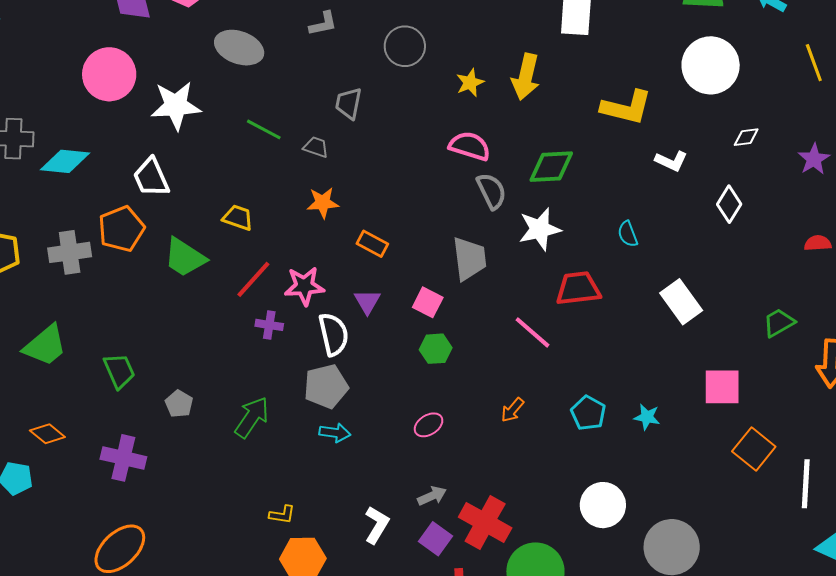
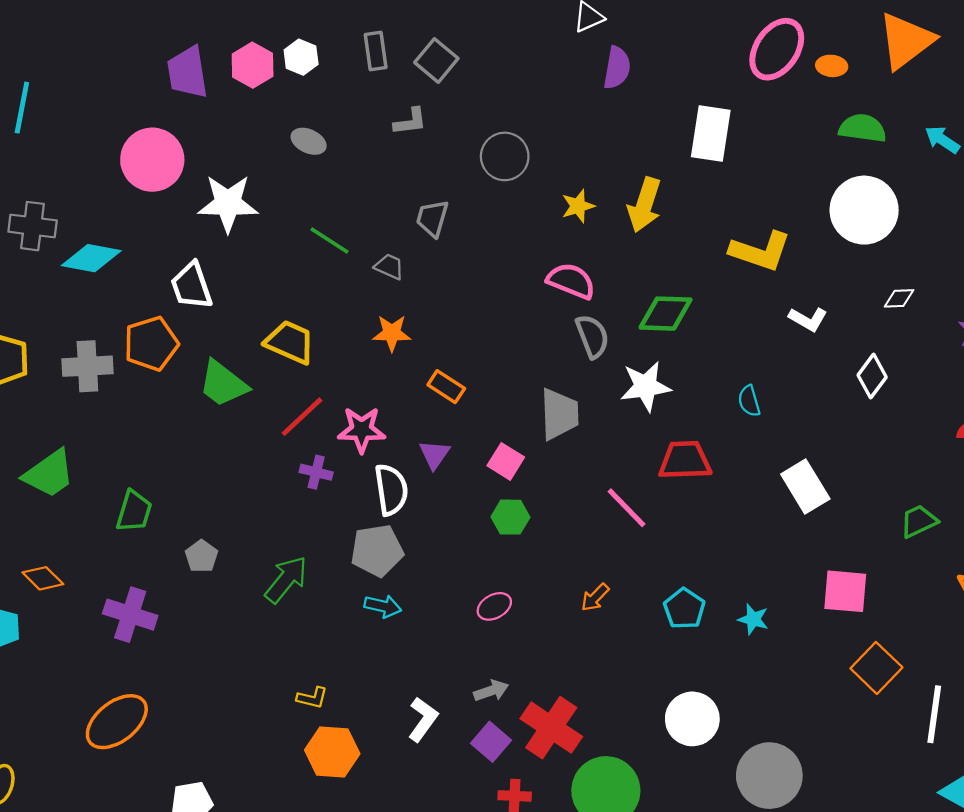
gray ellipse: (239, 48) -> (309, 141), size x0.6
yellow trapezoid: (238, 218) -> (290, 342), size x1.4
green trapezoid: (119, 371) -> (134, 511), turned 36

